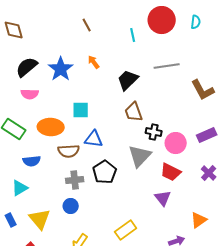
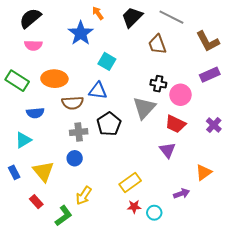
gray line: (167, 66) -> (171, 17), turned 35
blue star: (61, 69) -> (81, 33), moved
black trapezoid: (128, 80) -> (132, 17), moved
cyan square: (81, 110) -> (107, 61), moved, turned 30
brown trapezoid: (134, 112) -> (157, 44), moved
purple rectangle: (207, 135) -> (210, 75), moved

